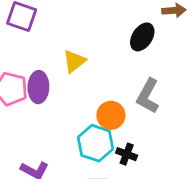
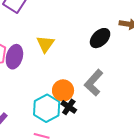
yellow triangle: (74, 61) -> (45, 44), turned -30
black cross: (127, 154) -> (69, 107), moved

